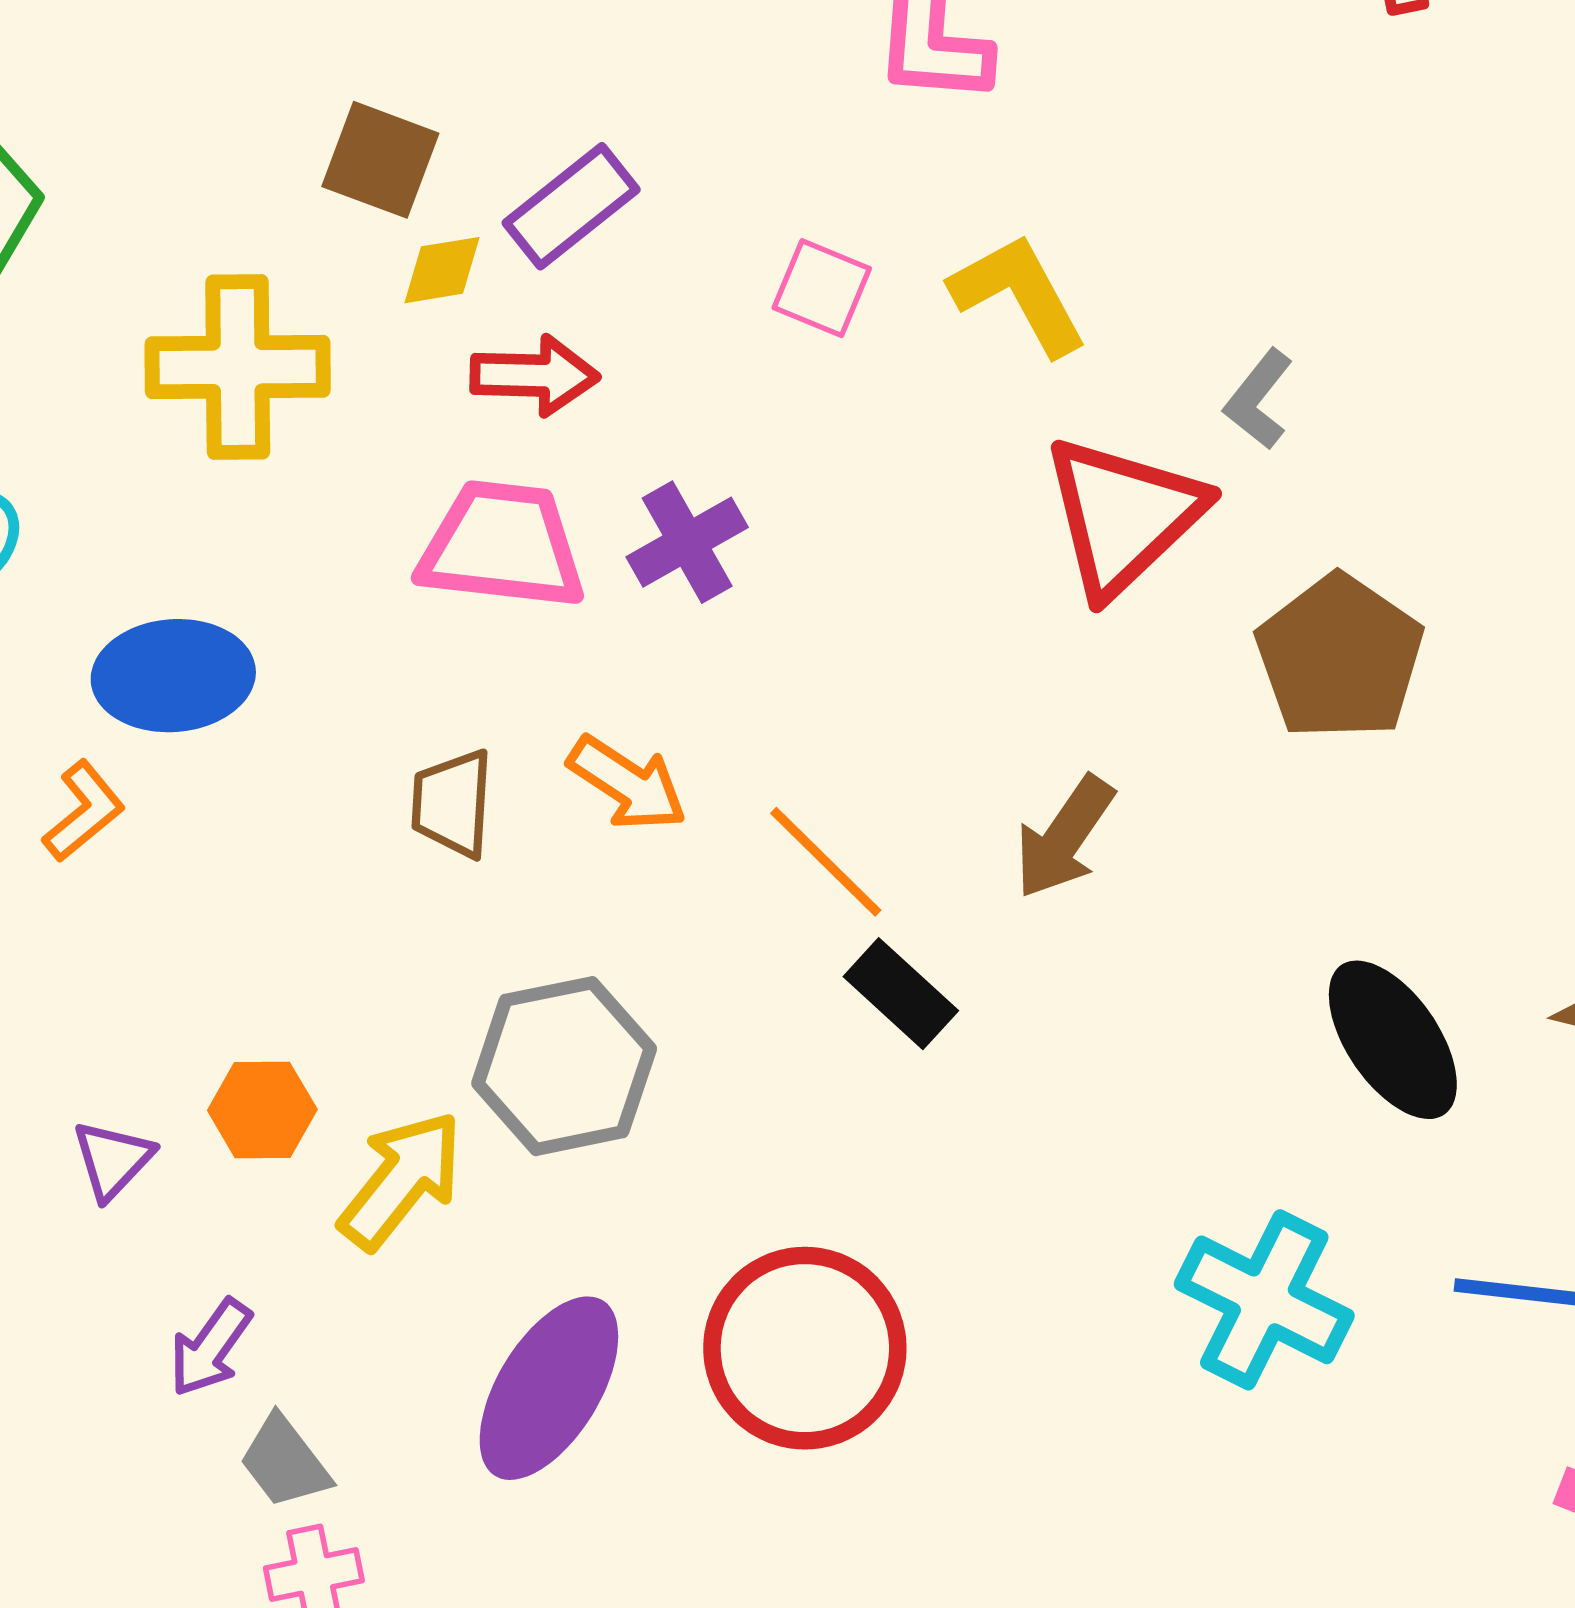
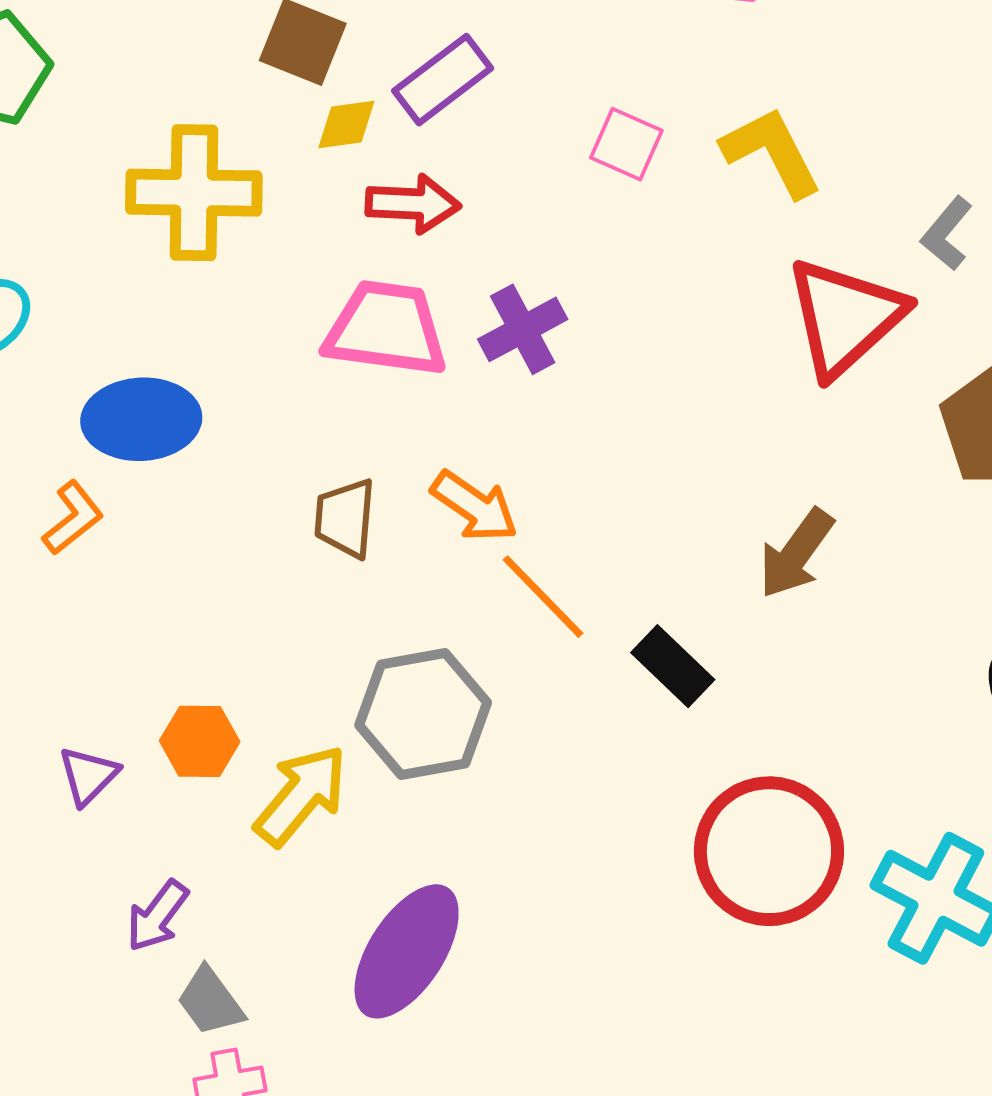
orange line: (826, 862) -> (543, 597), moved
red circle: (805, 1348) -> (769, 851), moved

